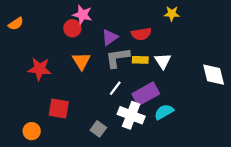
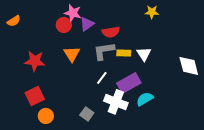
red semicircle: (141, 34) -> (111, 32), moved
purple triangle: (110, 37) -> (87, 24), moved
red square: (59, 109) -> (35, 96), moved, turned -36
orange circle: (32, 131) -> (46, 116), moved

